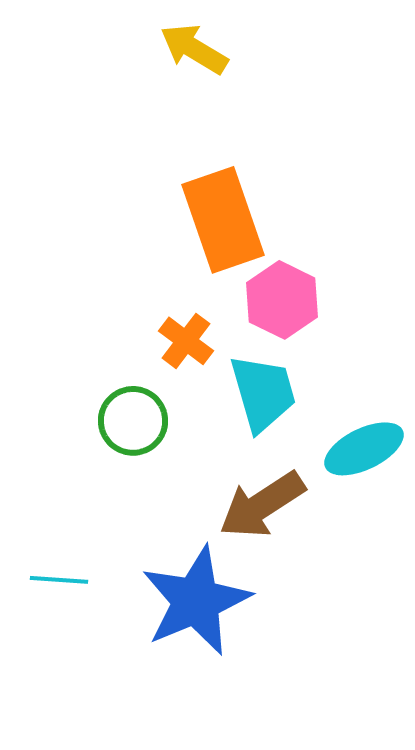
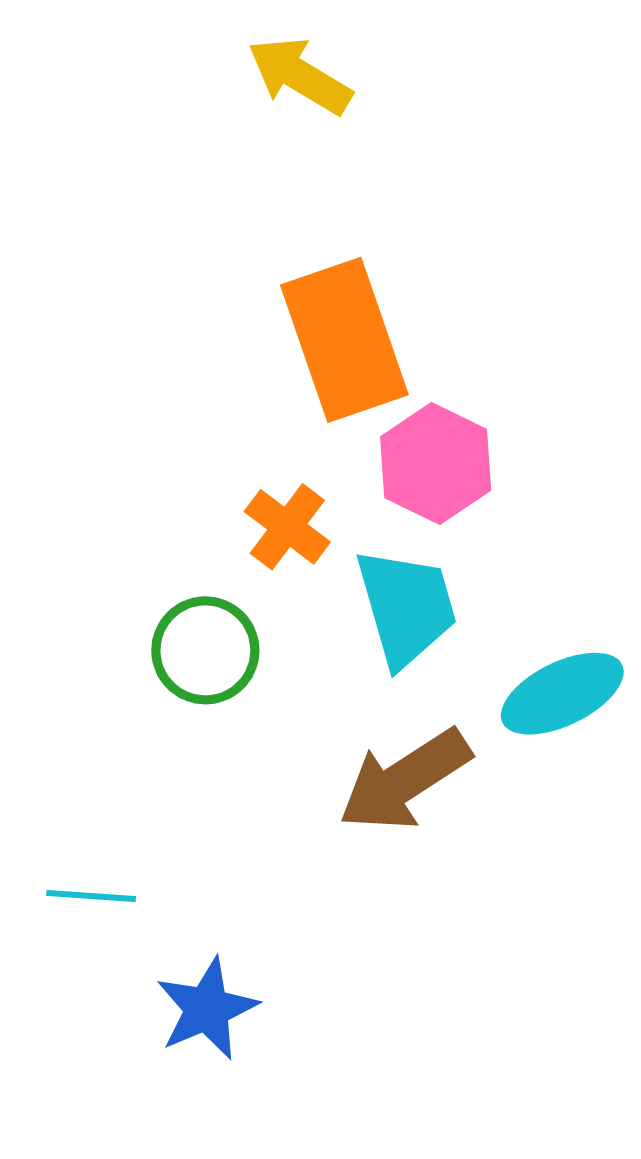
blue star: (196, 601) -> (207, 1009), moved, size x0.6

